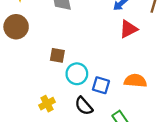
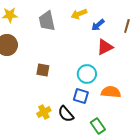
cyan circle: (77, 74) -> (87, 74), moved
yellow cross: (47, 104) -> (44, 112), moved

